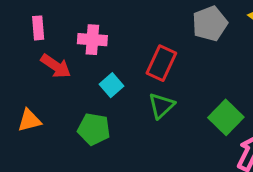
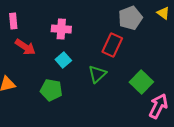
pink cross: (92, 40) -> (61, 29), moved
red rectangle: (161, 63) -> (112, 45), moved

